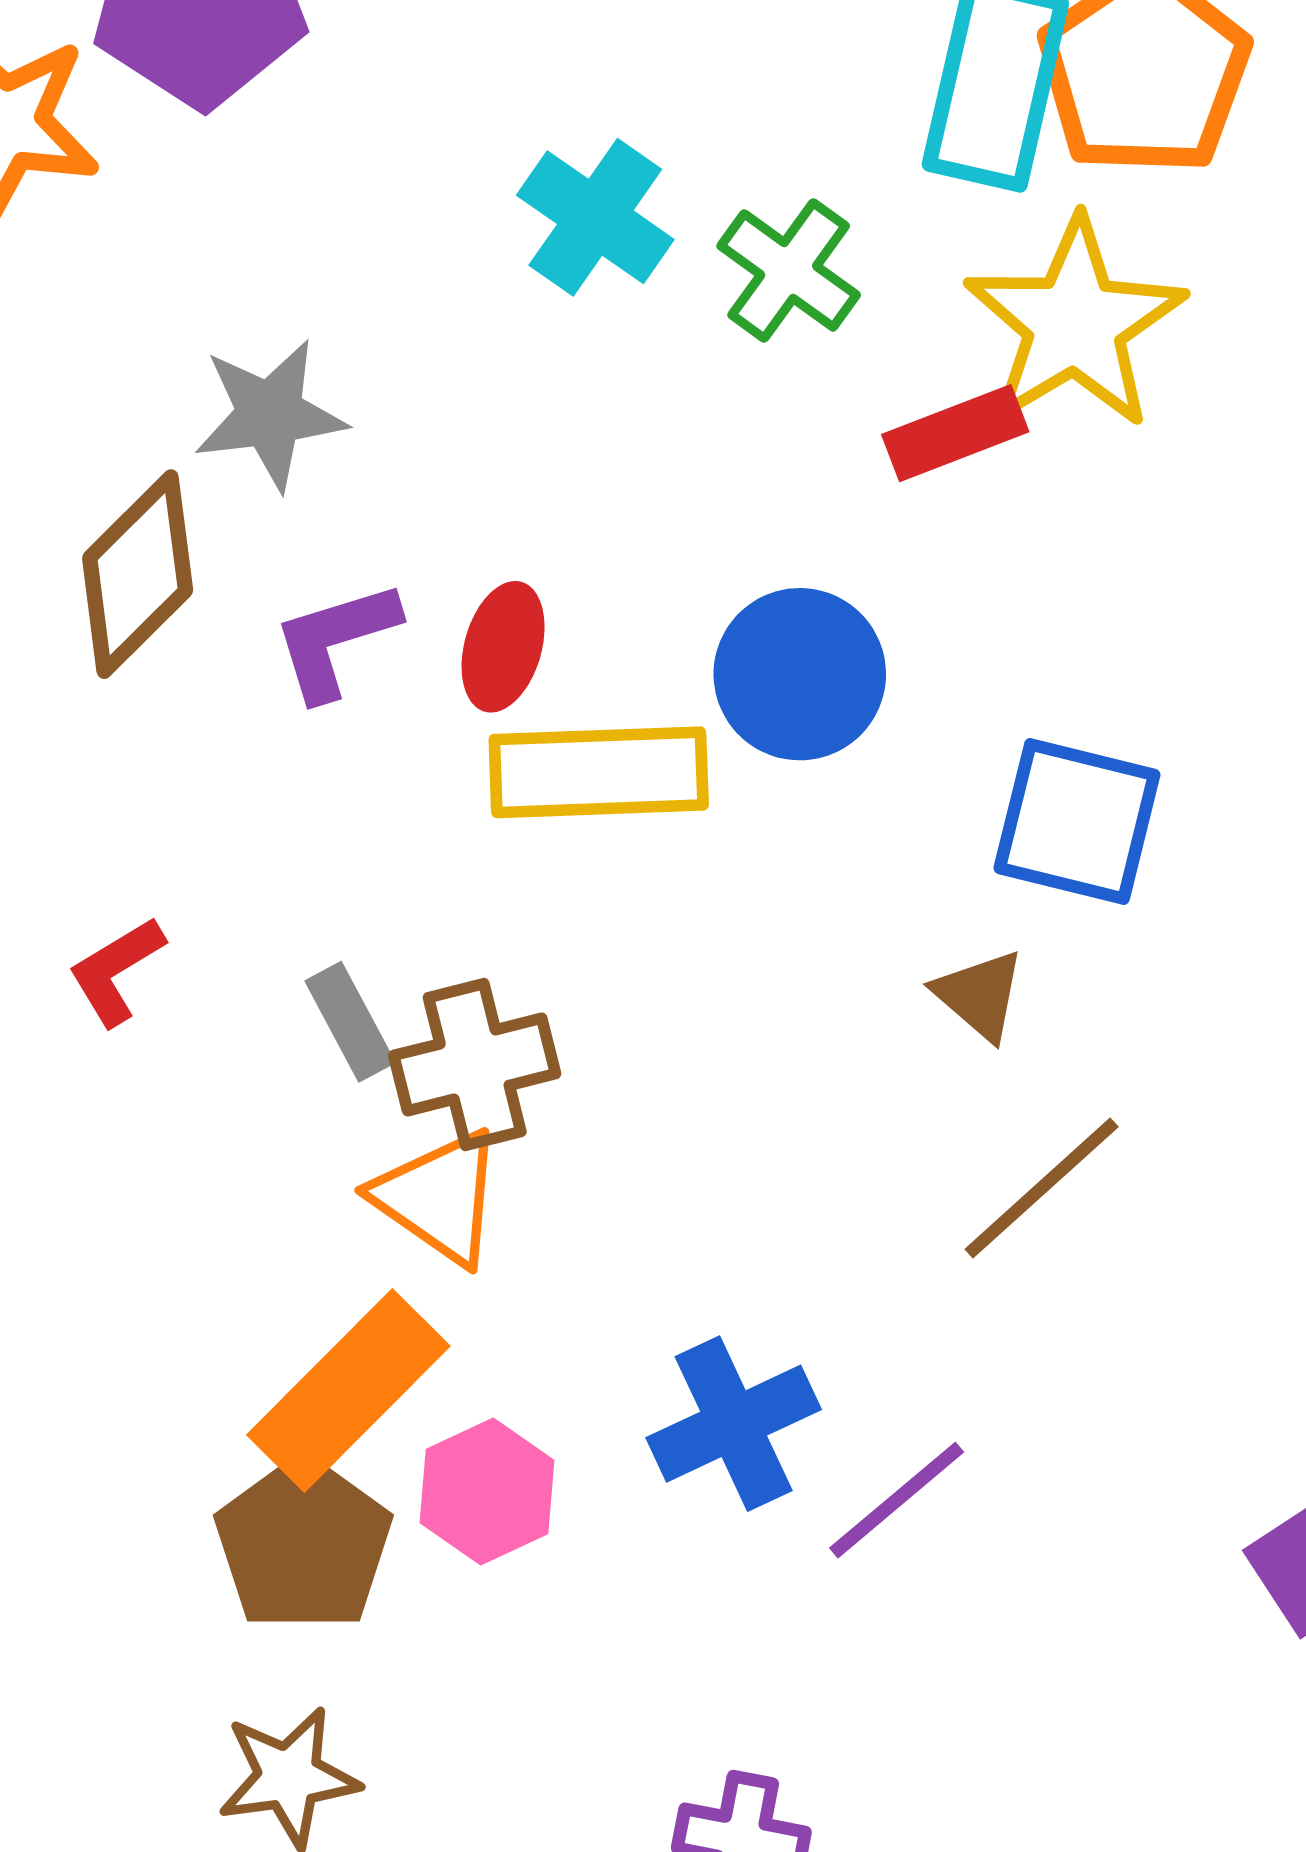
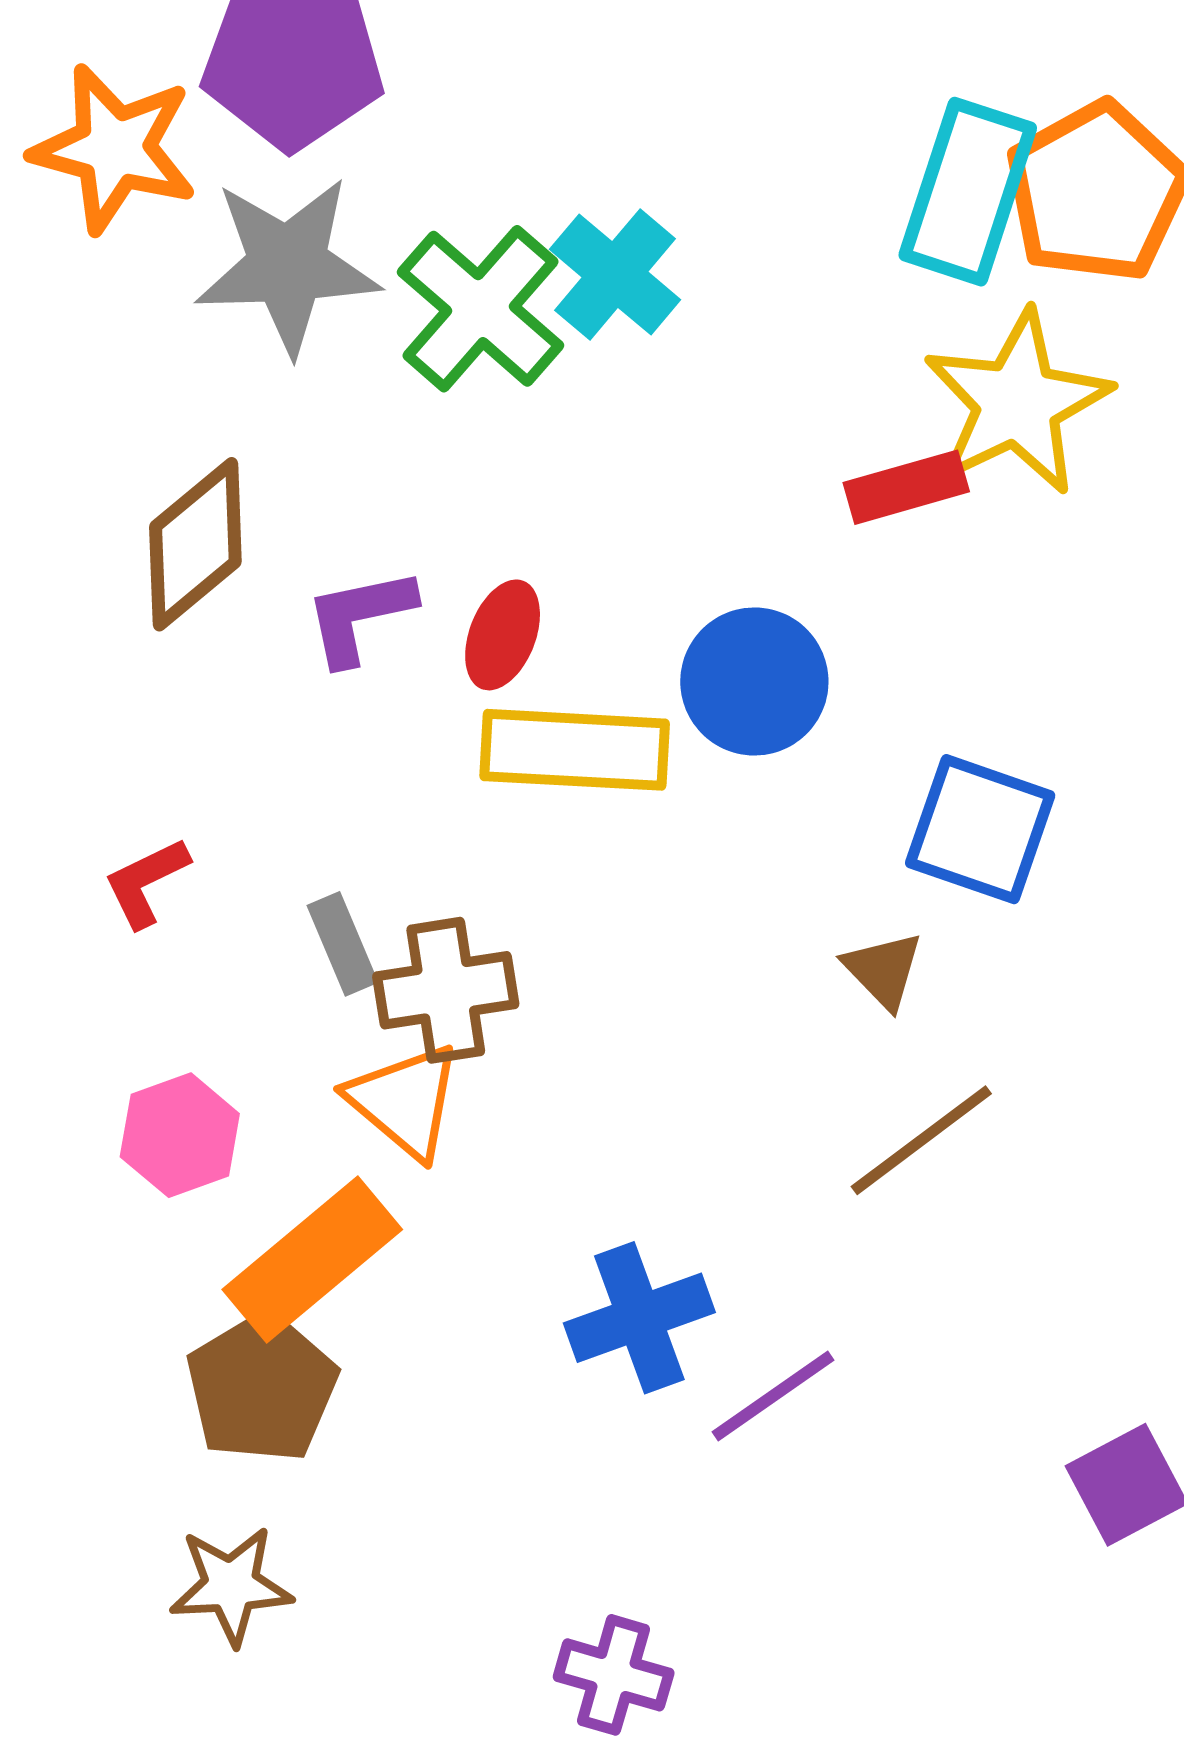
green cross: (789, 270) -> (480, 309), moved, size x1.4
gray star: (270, 414) -> (288, 265), moved, size x1.4
pink hexagon: (487, 1492) -> (180, 1135), moved

